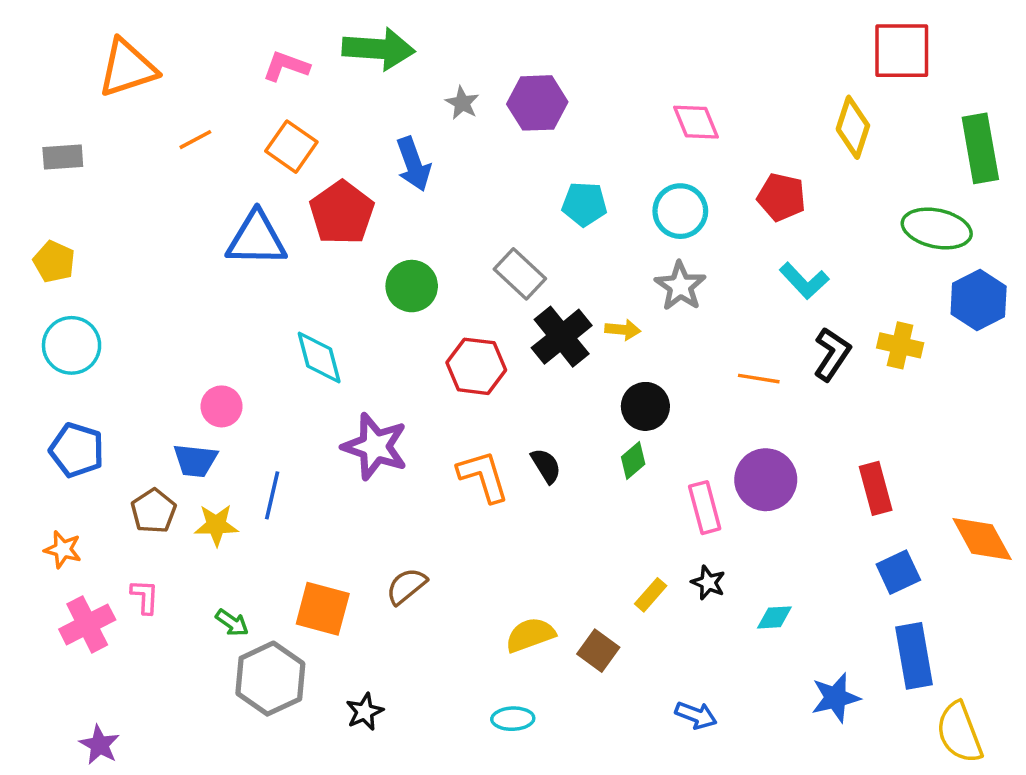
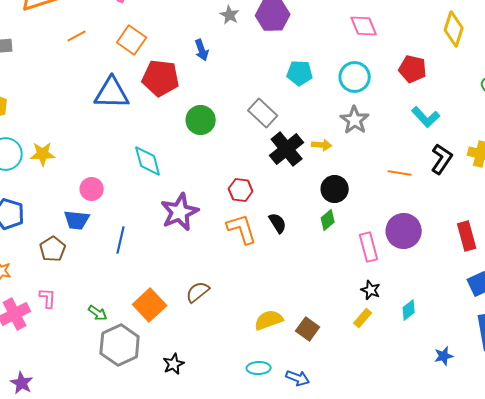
blue arrow: (413, 164) -> (202, 50), size x0.7
red pentagon: (342, 213) -> (161, 78), turned -30
red hexagon: (476, 366) -> (241, 190), moved, size x0.7
purple star: (375, 447) -> (180, 212), turned 30
yellow star: (216, 525) -> (43, 154), moved
yellow rectangle: (651, 595) -> (363, 318), moved
orange square: (323, 609) -> (150, 305), turned 32
cyan diamond: (774, 617) -> (409, 310), turned -35
blue star: (836, 698) -> (444, 356), size x0.7
blue arrow: (696, 715) -> (298, 378), moved

